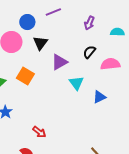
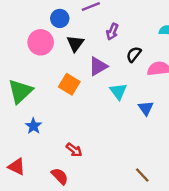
purple arrow: (89, 23) -> (112, 32), moved
orange square: (25, 76) -> (69, 84), moved
blue triangle: (99, 97) -> (146, 108), turned -40

